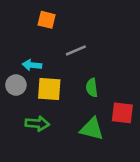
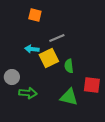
cyan arrow: (32, 65) -> (32, 49), moved
gray circle: (16, 85) -> (12, 77), moved
yellow square: (49, 89) -> (49, 58), moved, turned -30

